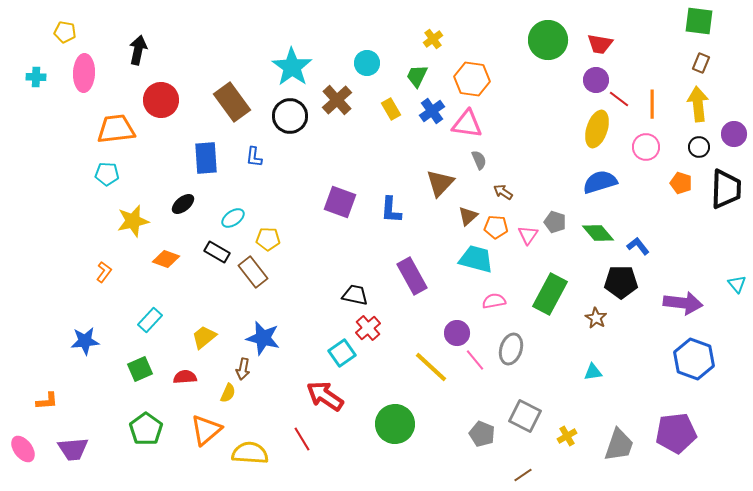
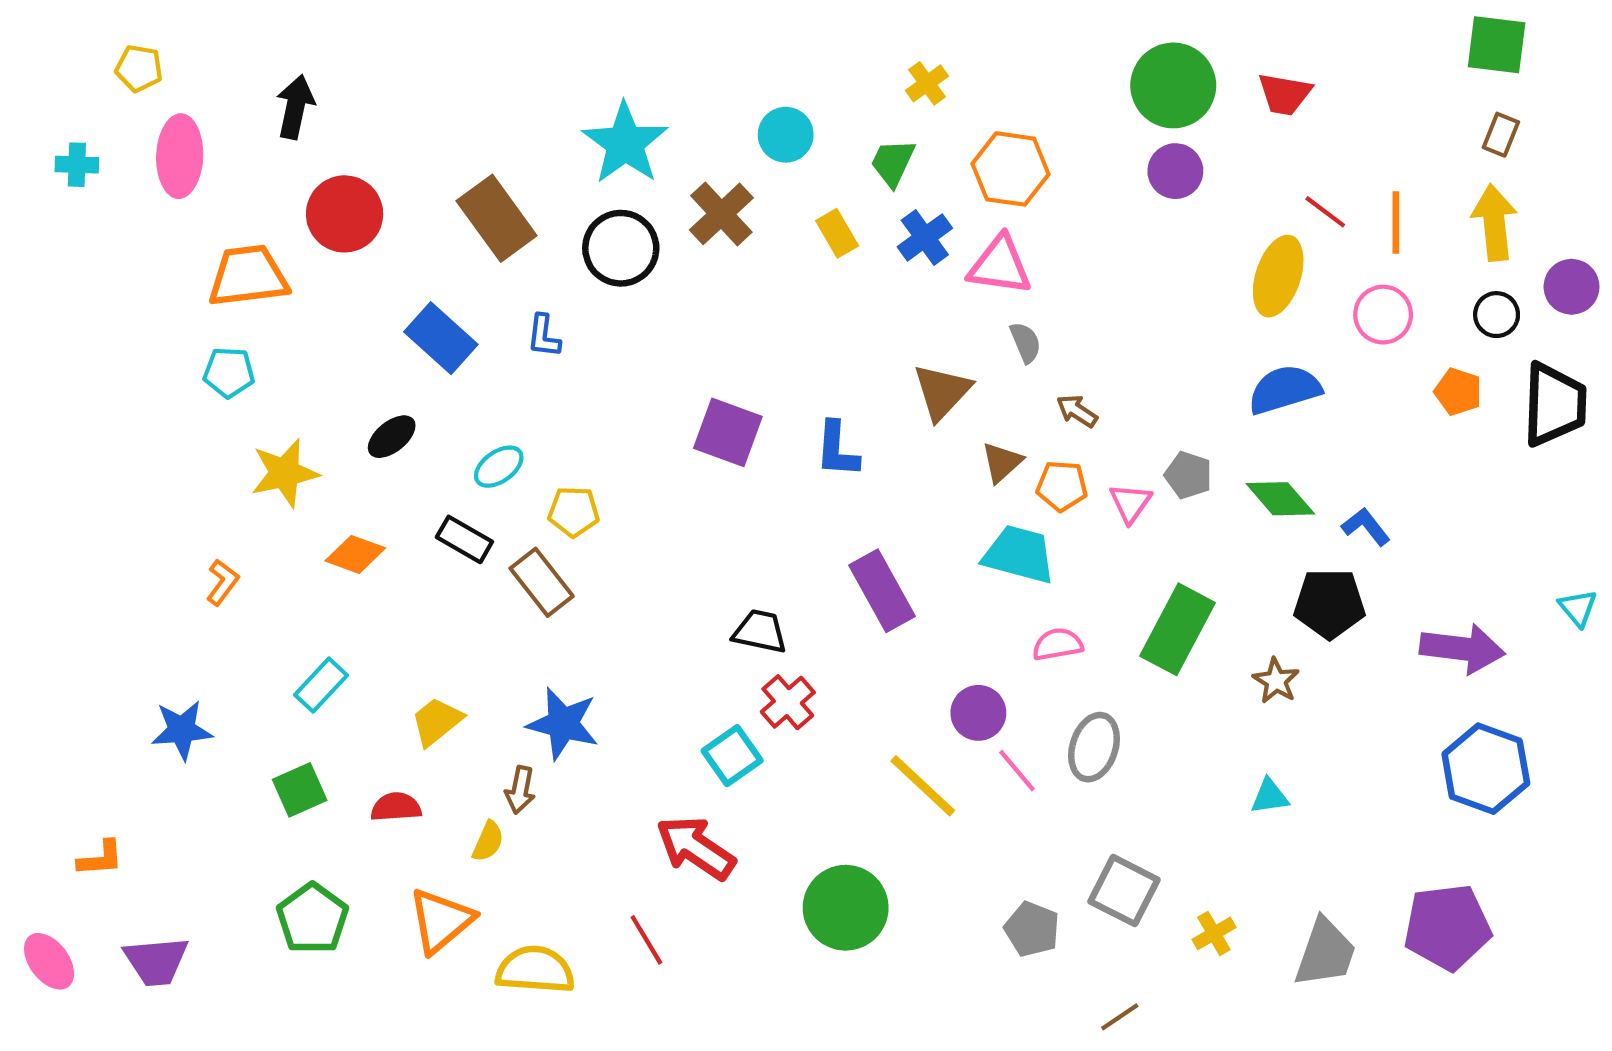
purple circle: (596, 80) -> (1175, 171), moved
blue rectangle: (206, 158) -> (441, 338), turned -44

